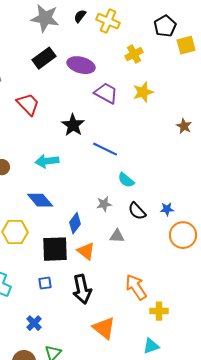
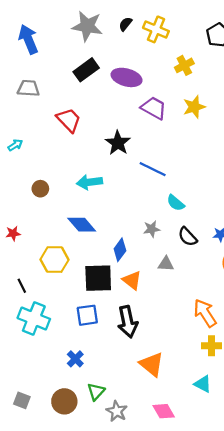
blue square: (45, 283) -> (87, 315), size x1.5
orange arrow: (136, 287) -> (205, 313), moved
cyan triangle: (151, 346) -> (203, 384), turned 48

